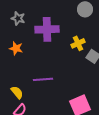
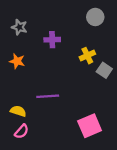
purple cross: (47, 29) -> (52, 40), size x0.6
yellow semicircle: (17, 92) -> (18, 111), turned -32

